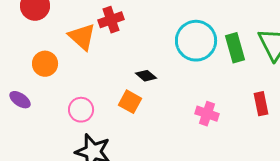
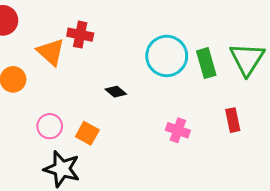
red cross: (111, 20) -> (80, 35), turned 30
orange square: (130, 102) -> (87, 133), moved

